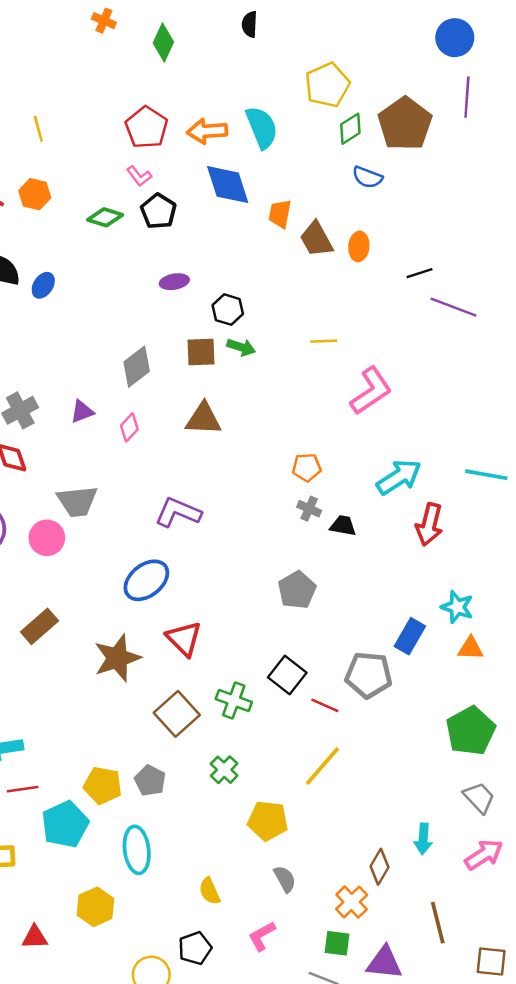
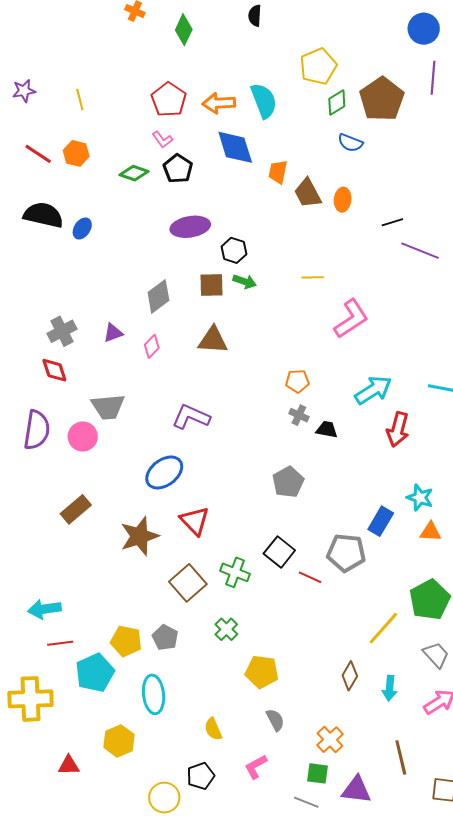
purple ellipse: (174, 282) -> (190, 227), size x1.6
yellow line: (322, 766) -> (383, 628), moved
brown diamond: (379, 867) -> (350, 676), moved

